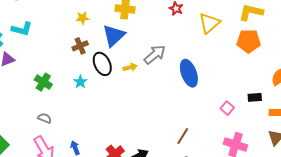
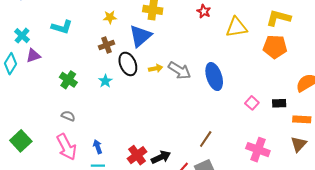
yellow triangle: (209, 23) -> (237, 27), turned 30
cyan L-shape: (22, 29) -> (62, 27), moved
gray arrow: (155, 54) -> (180, 70), moved, turned 70
pink square: (227, 108) -> (252, 103), moved

